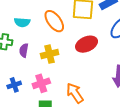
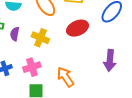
yellow cross: (50, 54) -> (40, 38), turned 36

